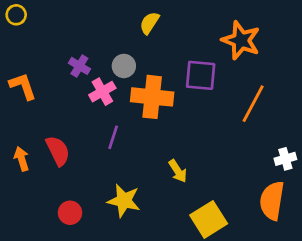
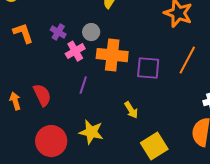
purple square: (201, 75) -> (148, 68), moved
orange L-shape: (23, 86) -> (23, 33), moved
red circle: (70, 213) -> (51, 141), size x1.8

